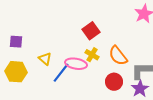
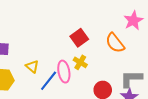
orange semicircle: (118, 56) -> (115, 43), moved
pink ellipse: (76, 64) -> (64, 72), turned 70

